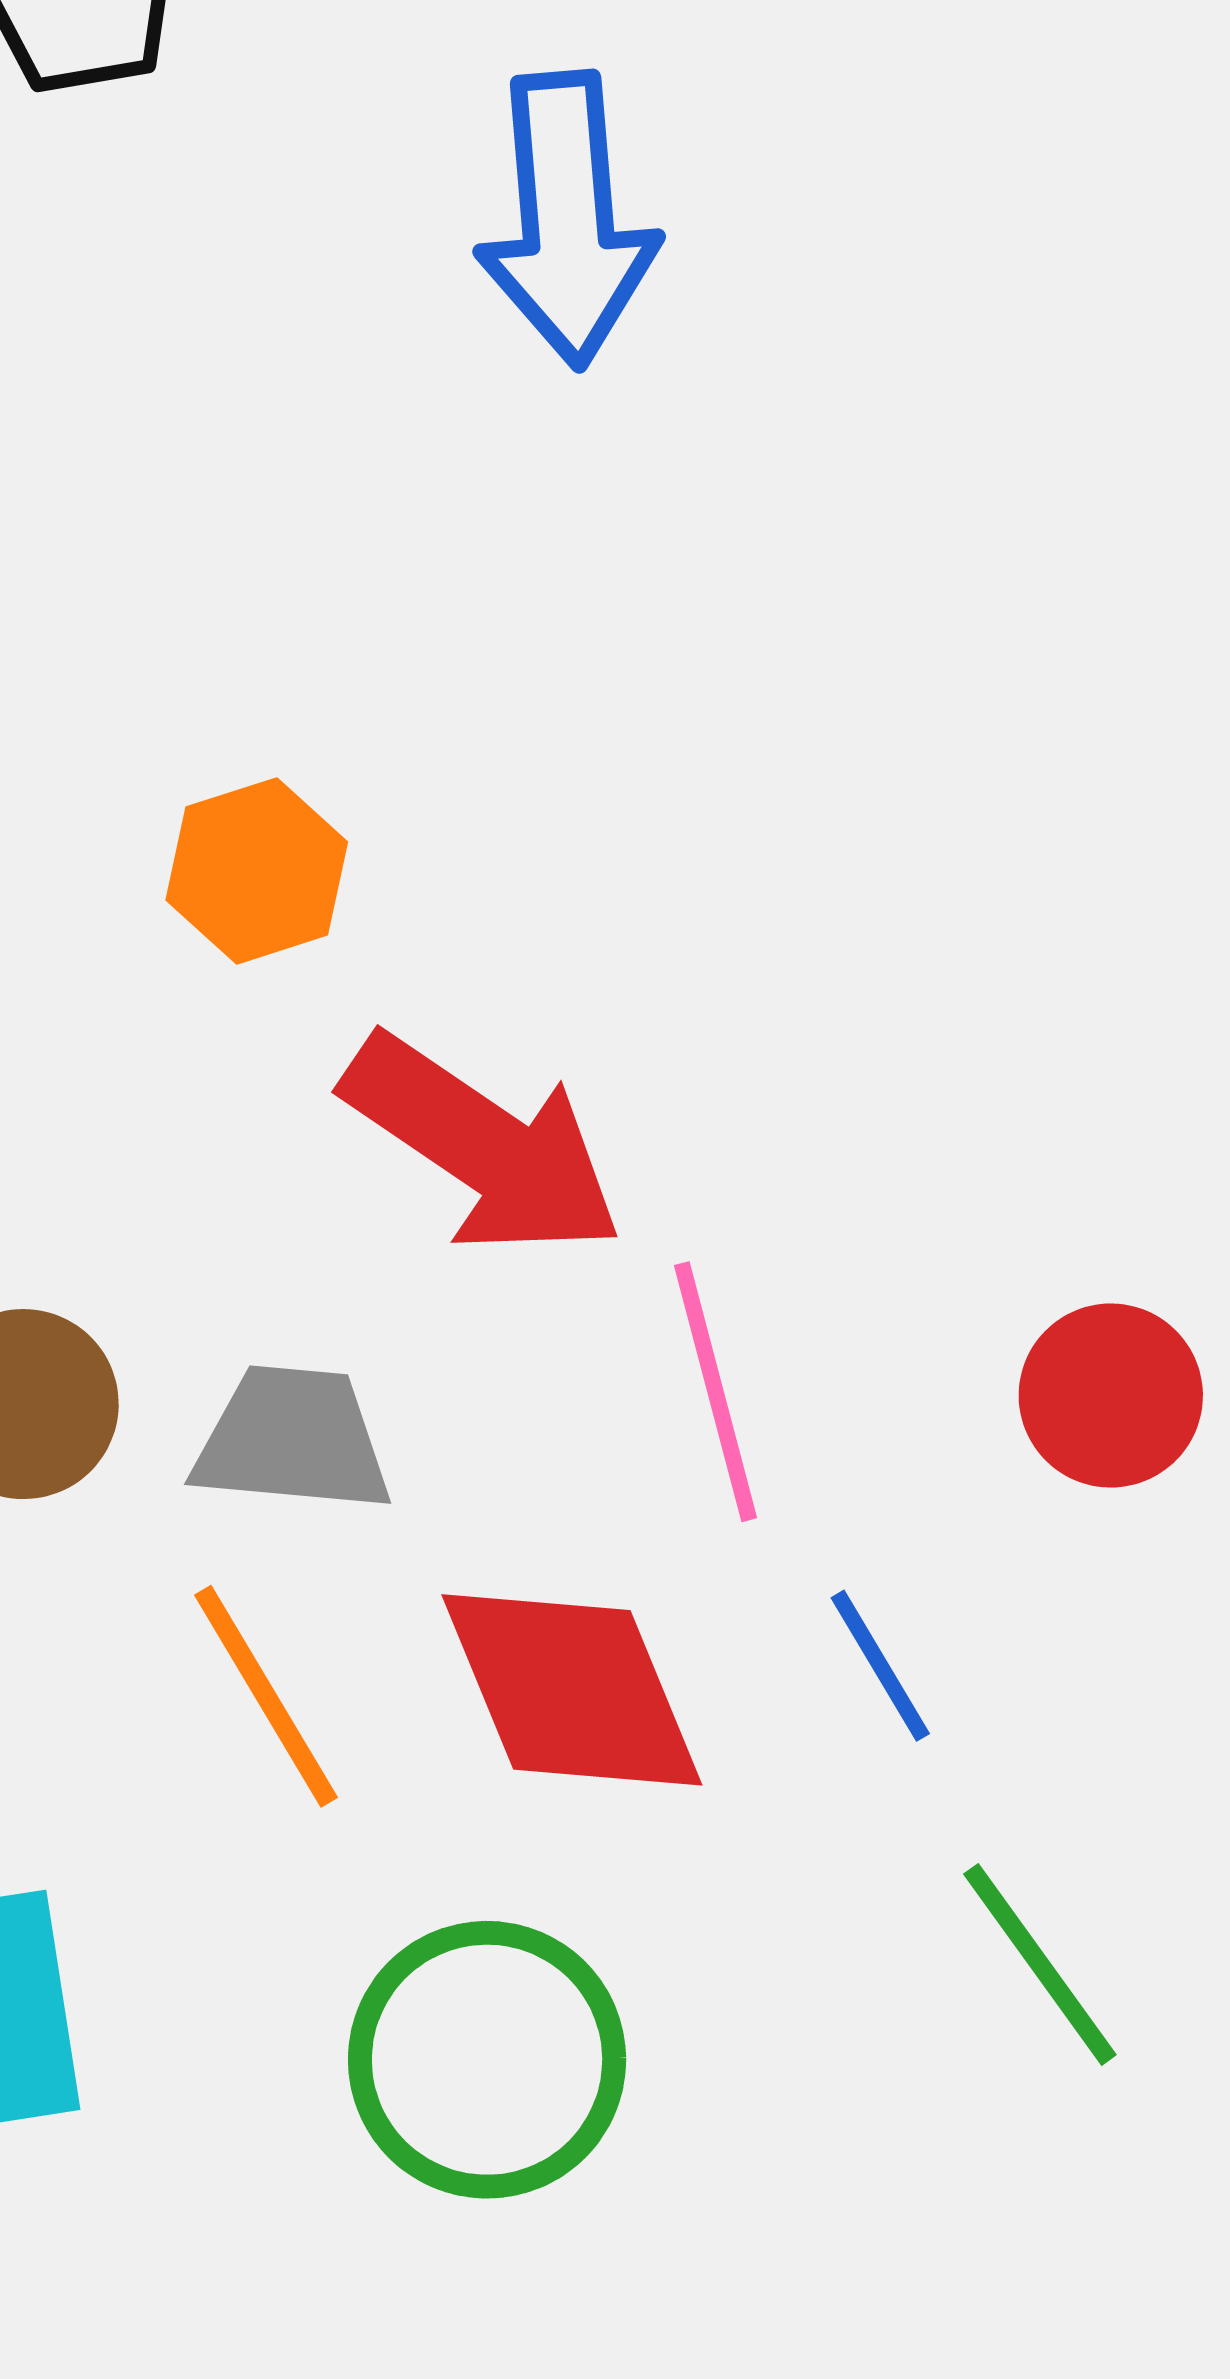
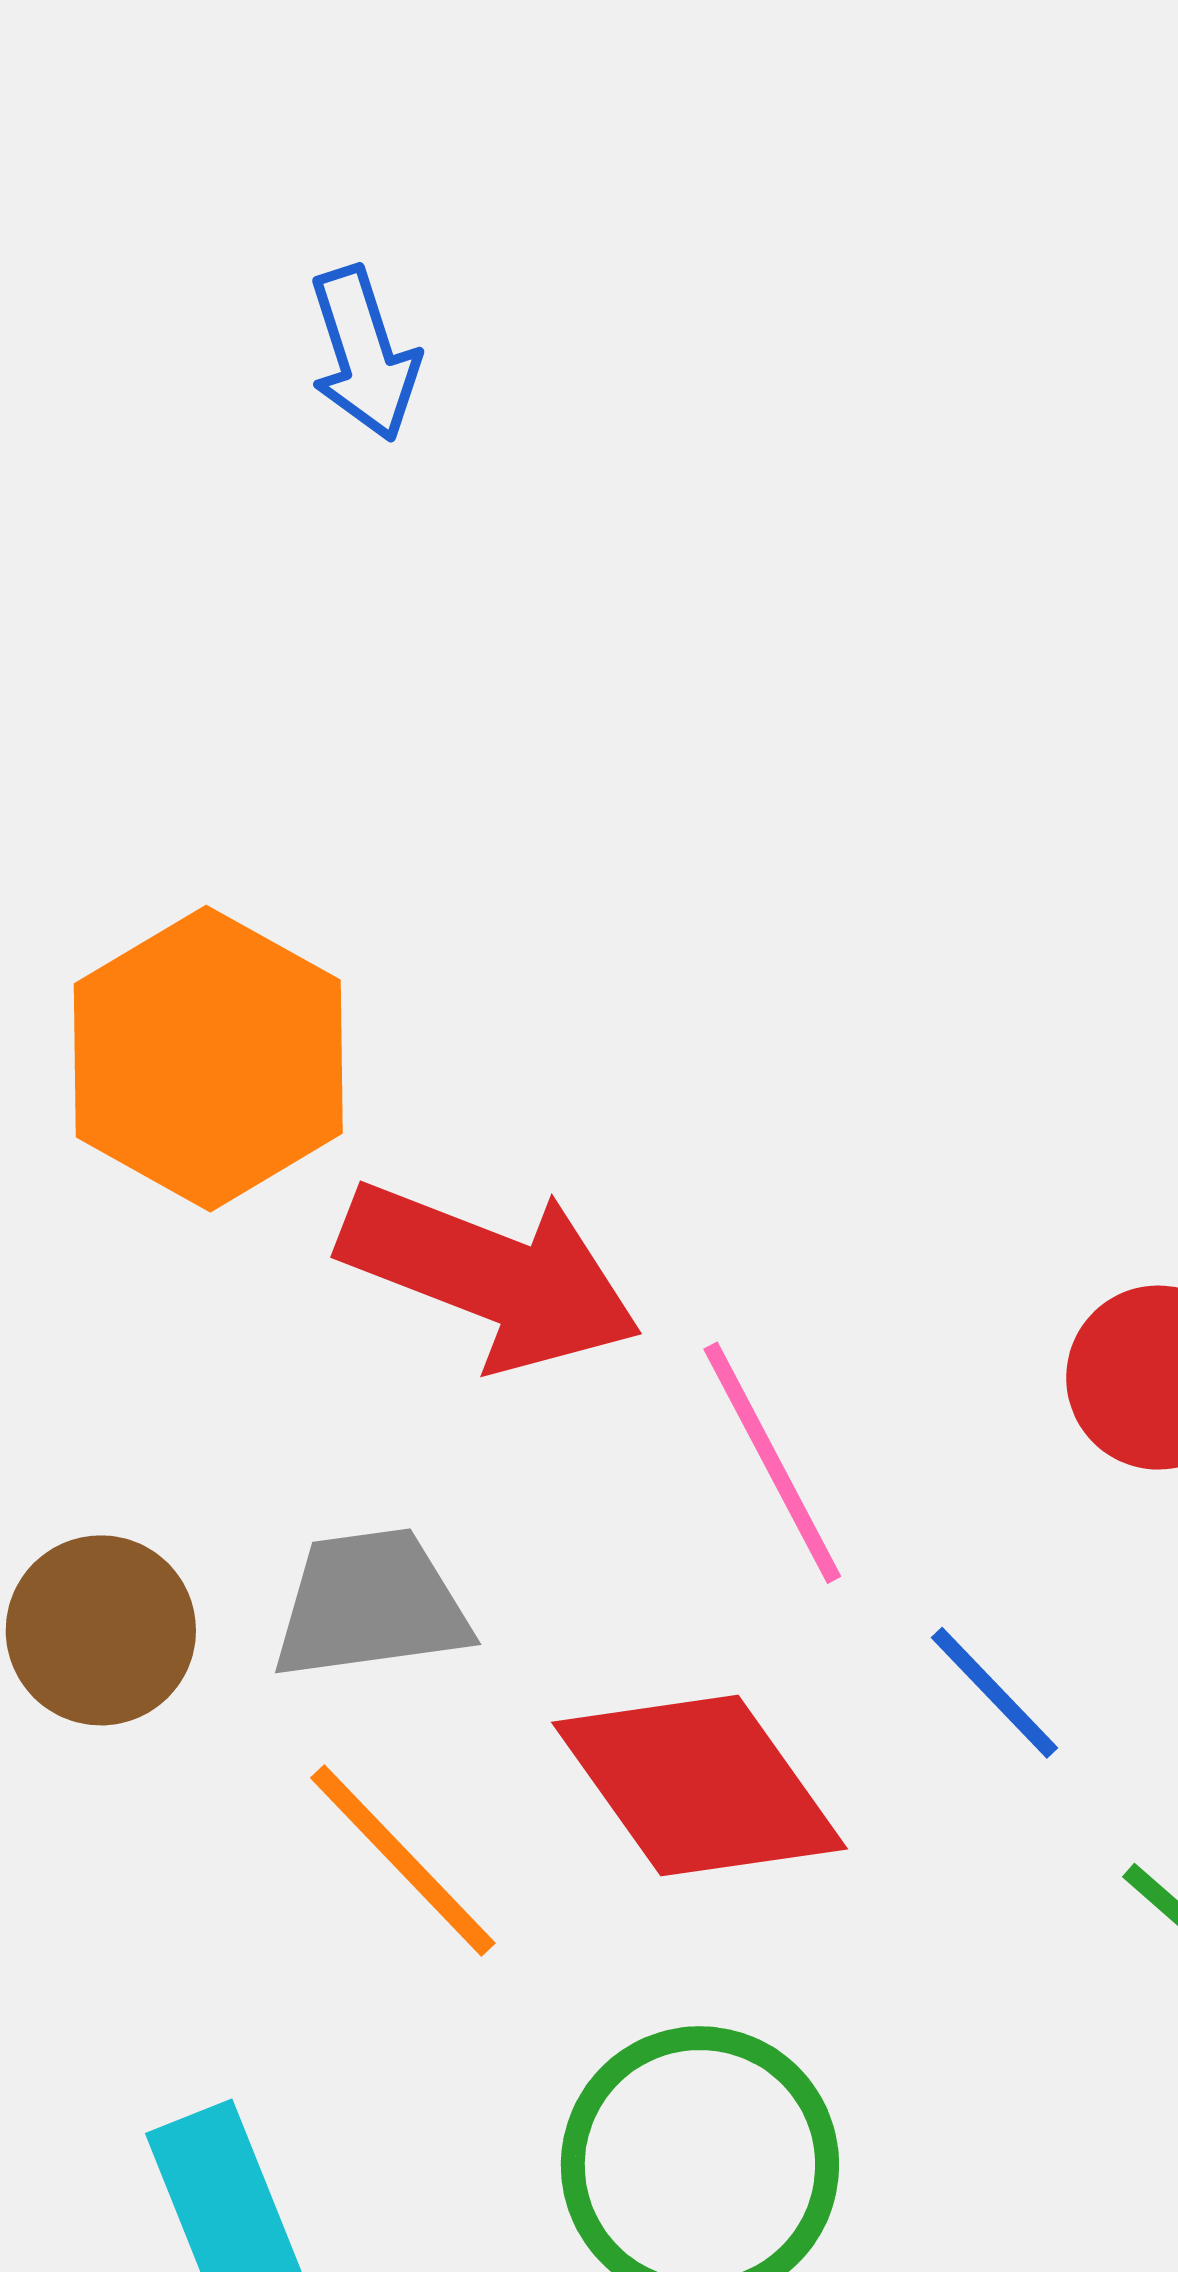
blue arrow: (567, 219) -> (364, 354), size x0.6
orange hexagon: (257, 871) -> (208, 1059), size x1.6

